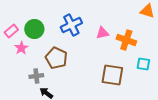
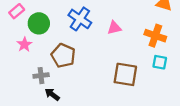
blue cross: (71, 25) -> (80, 19), turned -30
pink rectangle: (11, 31) -> (17, 11), moved
orange cross: (126, 40) -> (155, 36), moved

